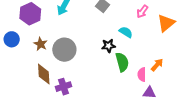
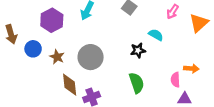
brown star: (41, 44) -> (57, 57), moved
green semicircle: (122, 62) -> (137, 83), moved
orange arrow: (157, 65) -> (191, 68), turned 56

